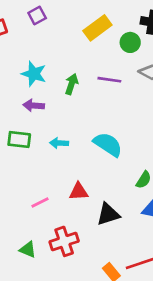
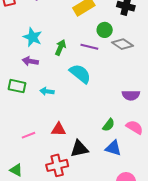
green circle: (130, 42) -> (105, 30), moved
cyan semicircle: (108, 144) -> (80, 74), moved
red cross: (64, 241) -> (57, 165), moved

